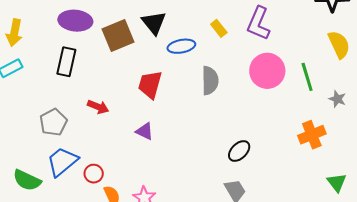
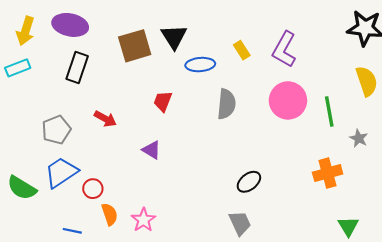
purple ellipse: (75, 21) -> (70, 25), moved
red trapezoid: (150, 85) -> (163, 101), size x0.7

